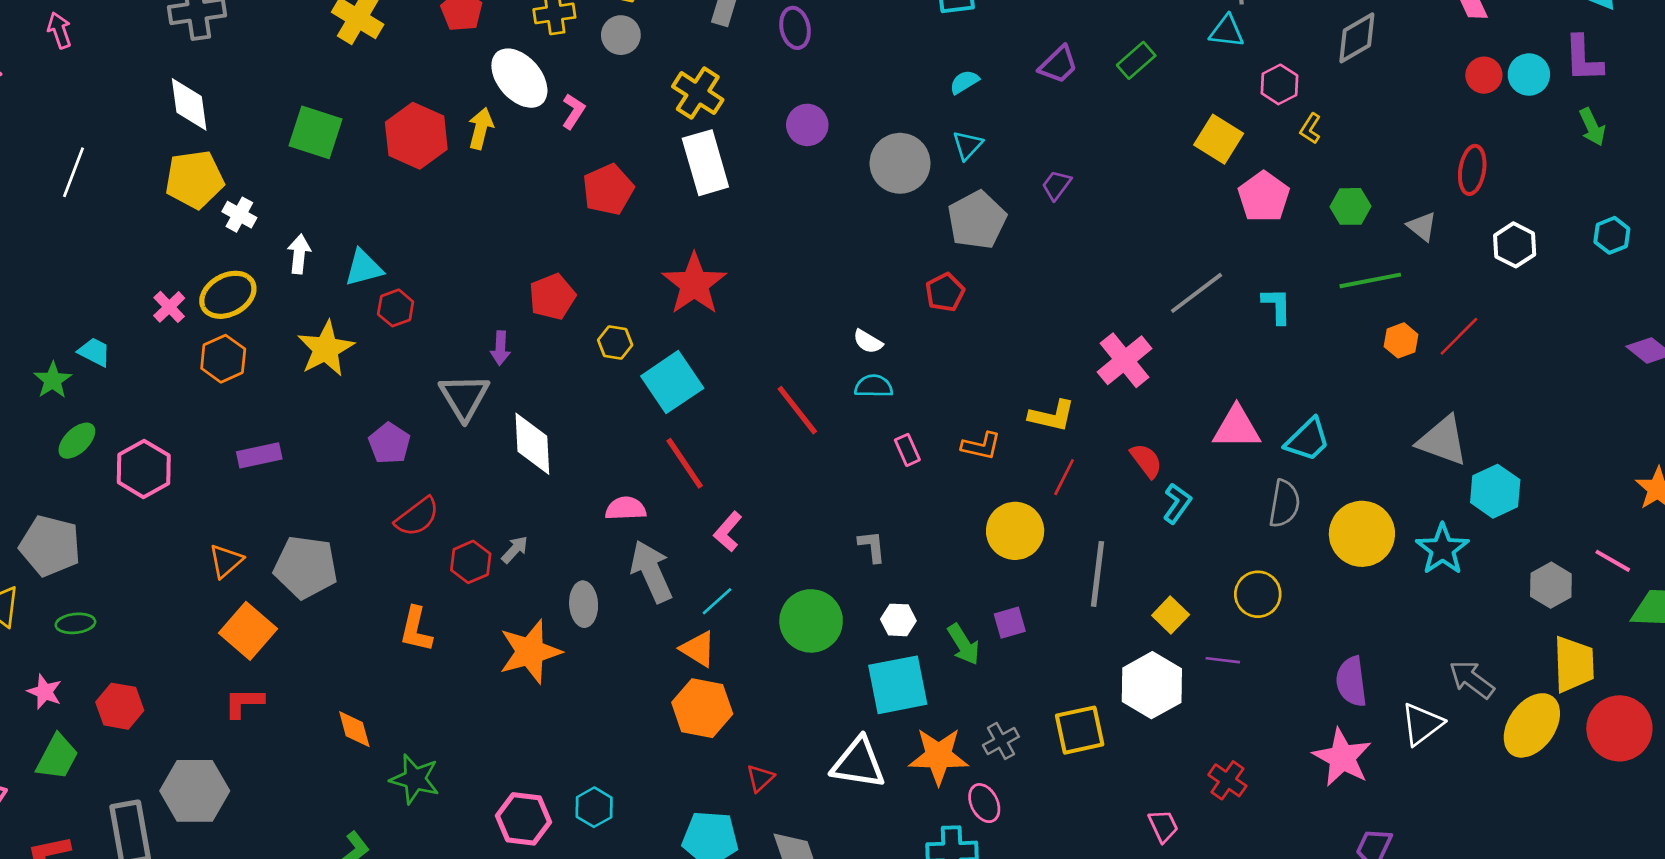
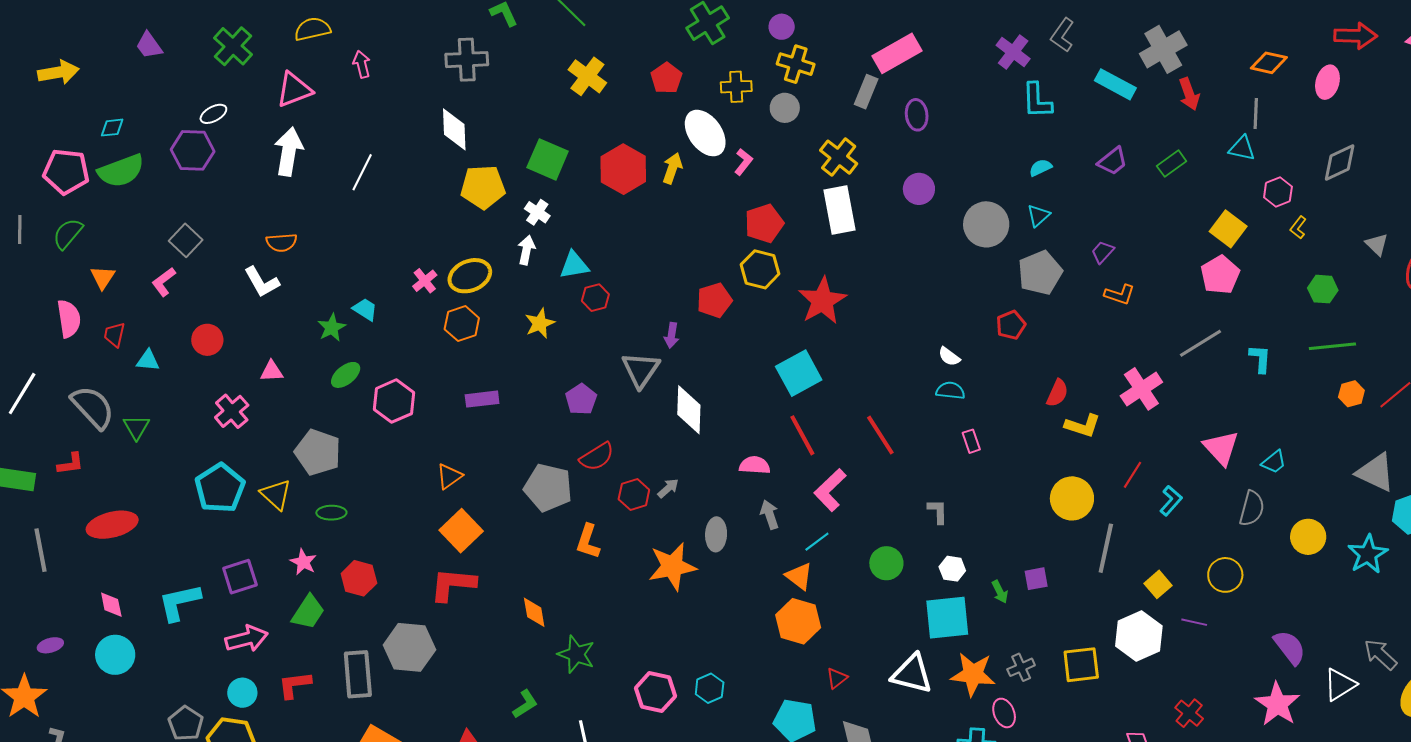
yellow pentagon: (194, 179) -> (483, 187), moved
pink pentagon: (1264, 197) -> (1220, 275), moved
white cross: (239, 215) -> (537, 212), moved
gray triangle: (1422, 226) -> (1377, 244), moved
yellow hexagon: (615, 343) -> (760, 269), moved, size x1.5
yellow star: (326, 349) -> (540, 323), size x0.7
red line: (797, 410) -> (880, 435), moved
pink triangle: (1237, 428) -> (1221, 448), turned 42
cyan trapezoid: (1308, 440) -> (1274, 462), size x0.7
orange L-shape: (981, 446) -> (1120, 294), moved
red semicircle: (1146, 461) -> (1057, 393), moved, turned 56
red line: (1064, 477) -> (1133, 475), moved
yellow circle: (1015, 531) -> (1072, 498), moved
pink L-shape: (728, 532) -> (830, 490), size x1.4
yellow circle: (1362, 534) -> (1308, 537), size x0.7
gray pentagon: (306, 567) -> (548, 488), moved
gray arrow: (651, 572) -> (770, 515), size x0.6
green circle: (811, 621) -> (886, 563), size x0.7
green arrow: (964, 644) -> (1000, 592), size x0.7
purple semicircle: (1351, 681) -> (1290, 647), turned 144
red L-shape: (244, 703) -> (453, 584), size x1.5

